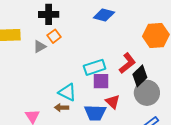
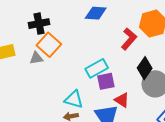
orange square: (54, 36) -> (49, 45), size x1.6
gray triangle: (40, 47) -> (36, 58), turned 32
red L-shape: (127, 63) -> (129, 39), moved

